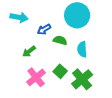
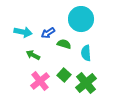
cyan arrow: (19, 17) -> (23, 32), moved
green arrow: (29, 51) -> (33, 55), turned 64

